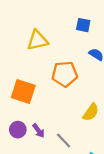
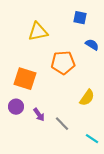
purple circle: (18, 130) -> (16, 107), moved

